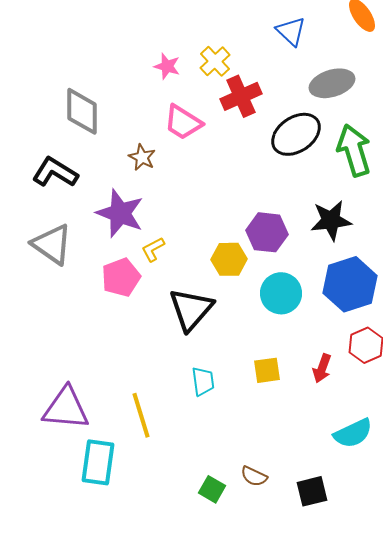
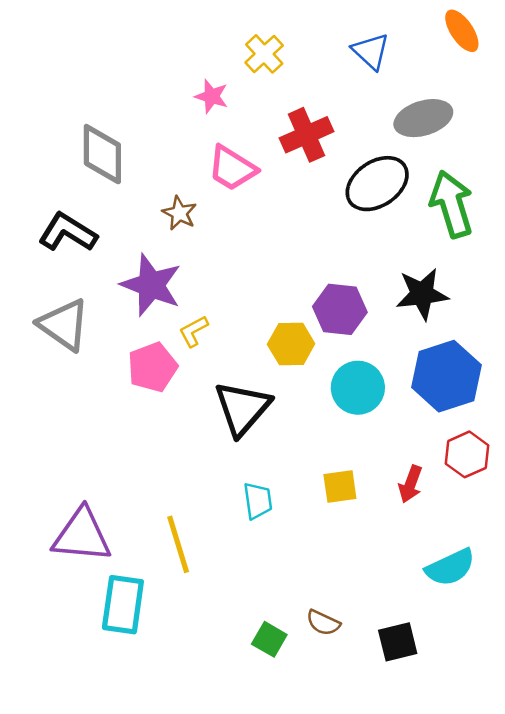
yellow cross: (215, 61) -> (264, 54), moved

